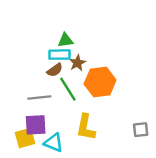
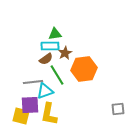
yellow L-shape: (86, 127) -> (49, 114), moved
yellow square: (25, 138) -> (21, 116), turned 30
cyan triangle: (54, 143) -> (45, 91), moved, turned -42

